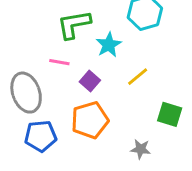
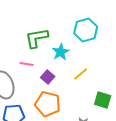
orange pentagon: (90, 120) -> (48, 104), turned 30

